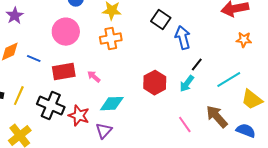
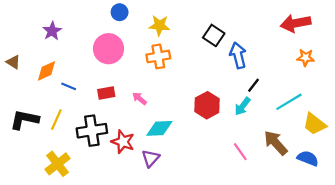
blue line: (34, 59) -> (69, 86), moved
red rectangle: (64, 72) -> (106, 93), size x0.7
black cross: (51, 106) -> (92, 131), turned -32

